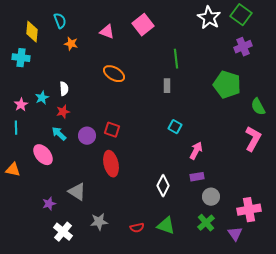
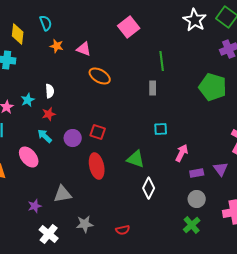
pink triangle: (107, 32) -> (84, 49), moved
cyan square: (175, 127) -> (161, 129), turned -32
purple rectangle: (197, 177) -> (197, 173), moved
gray triangle: (77, 192) -> (63, 194), turned -42
green triangle: (166, 226) -> (136, 159), moved
purple triangle: (235, 234) -> (221, 169), moved

